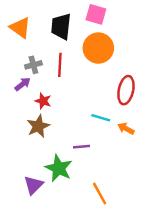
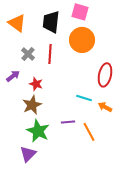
gray cross: (33, 65) -> (28, 54), turned -32
purple arrow: (23, 84) -> (13, 76), moved
green star: (59, 168) -> (38, 131), moved
orange line: (100, 193) -> (89, 132), moved

